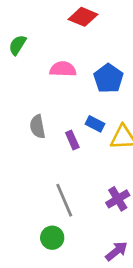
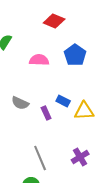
blue pentagon: (108, 78) -> (75, 55), moved
gray semicircle: (37, 127) -> (20, 103), turned -54

